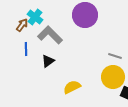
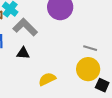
black triangle: (48, 61) -> (23, 53), turned 40

